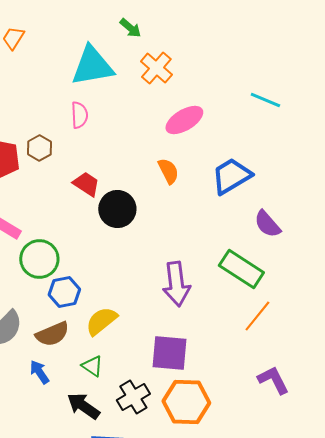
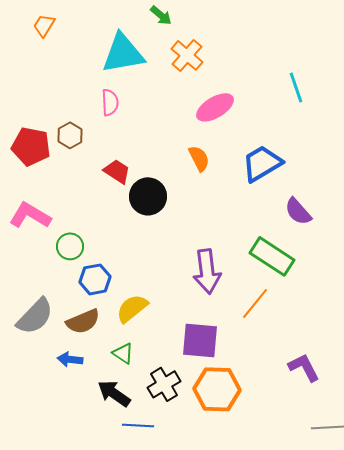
cyan line: (265, 100) -> (296, 87), turned 48
green circle: (39, 259) -> (70, 246), size x0.7
orange line: (257, 316) -> (255, 303), moved
blue arrow: (39, 372) -> (70, 359), turned -50

